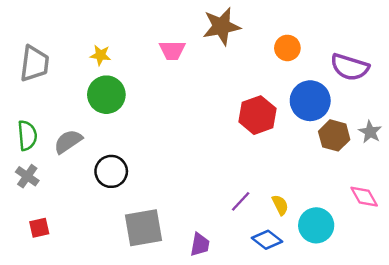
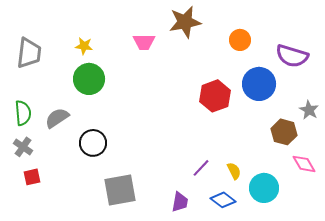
brown hexagon: (334, 135) -> (284, 132), moved
red square: (39, 228) -> (32, 177), moved
purple trapezoid: (200, 245) -> (180, 202), moved

